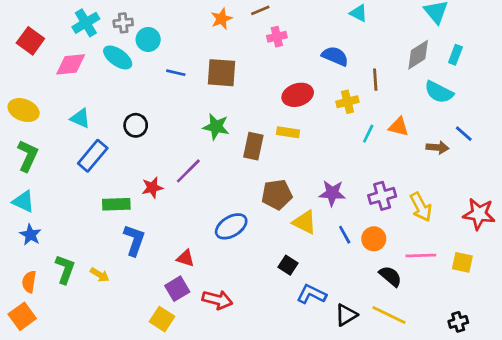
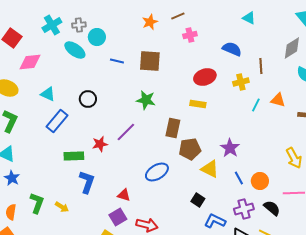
pink diamond: (71, 64) -> (30, 62), moved
brown rectangle: (253, 146) -> (173, 128), moved
purple star: (332, 193) -> (230, 148), turned 30
purple cross: (382, 196) -> (244, 209), moved

